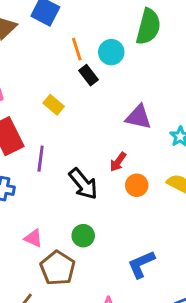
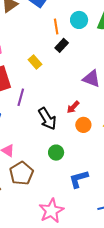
cyan circle: (111, 52) -> (79, 20), moved
black rectangle: (89, 75) -> (62, 45), turned 72
green circle: (83, 236) -> (56, 153), moved

